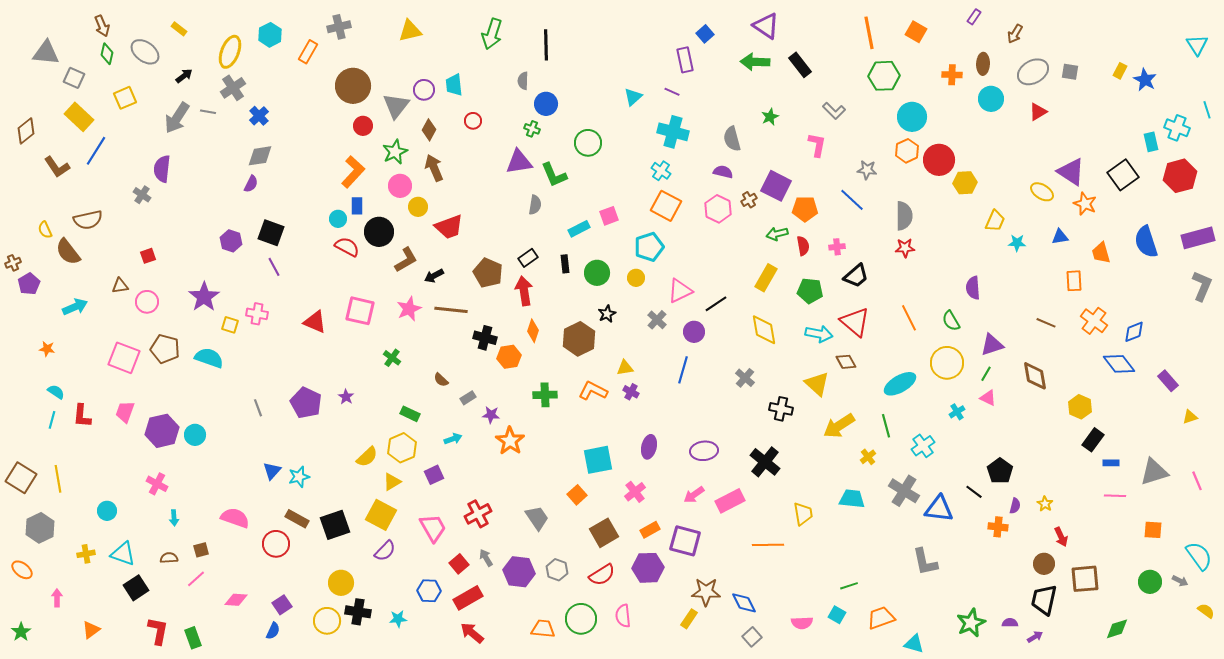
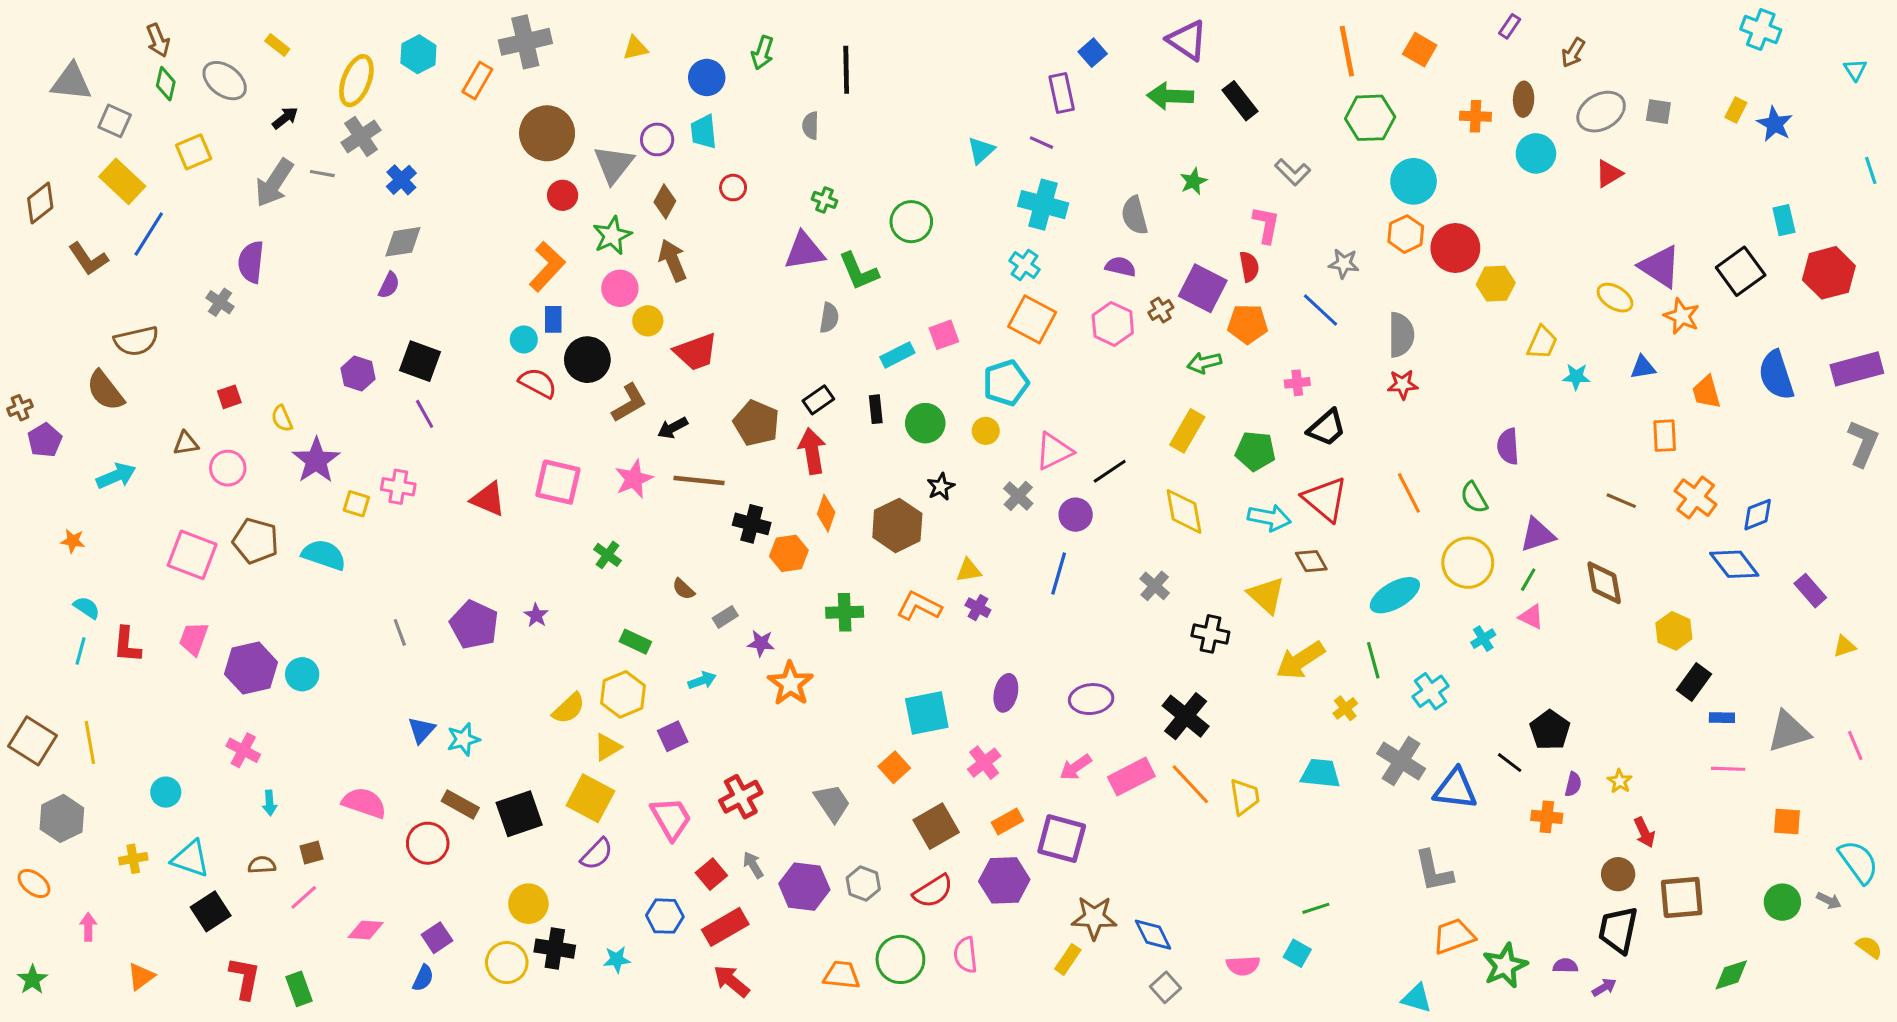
gray cross: (339, 27) -> (525, 42), size x1.4
yellow triangle: (410, 31) -> (635, 48), size x0.7
green arrow: (492, 34) -> (762, 53), size x0.7
cyan triangle: (1197, 45) -> (1855, 70), size x0.7
blue circle: (546, 104) -> (707, 77), moved
cyan cross: (1177, 128) -> (1761, 29), moved
yellow semicircle: (45, 230) -> (282, 418), moved
red semicircle: (803, 246) -> (1249, 267), moved
orange line: (768, 545) -> (1190, 784), moved, turned 48
orange trapezoid: (881, 618) -> (1454, 936), moved

